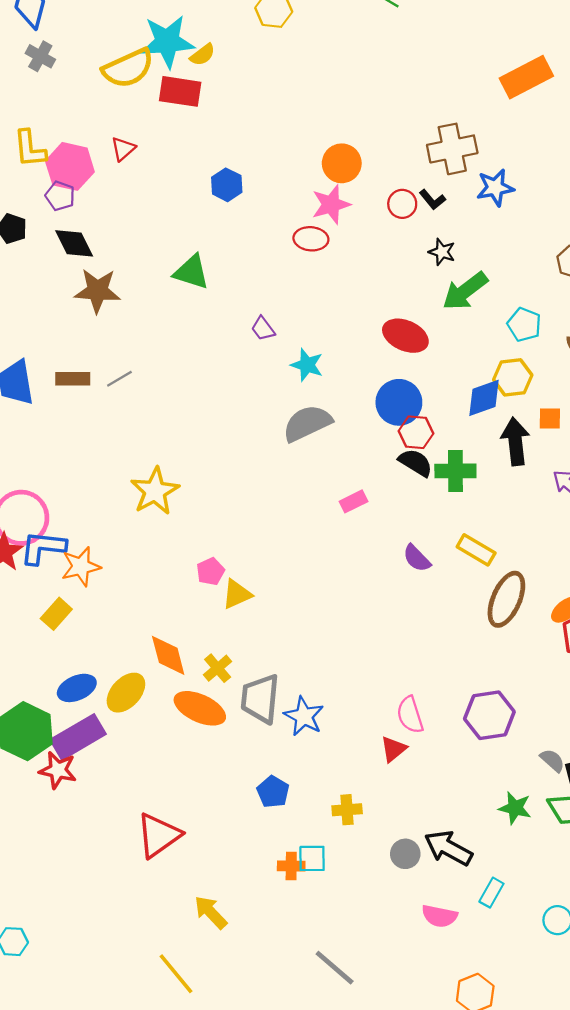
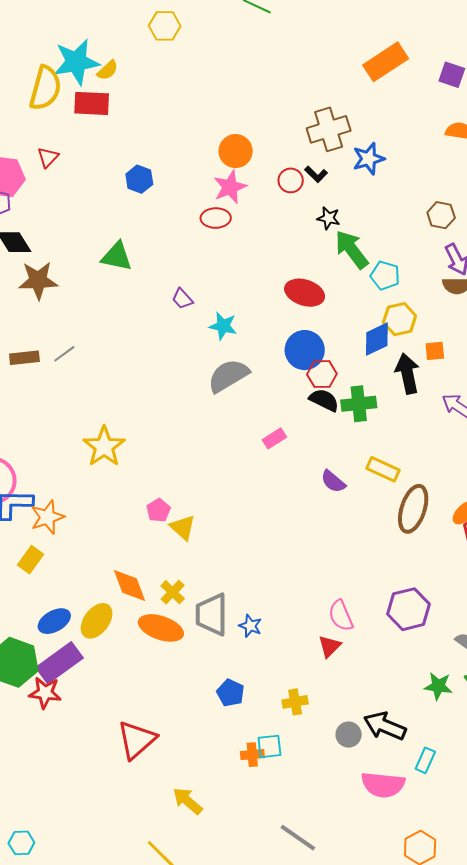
yellow semicircle: (128, 68) -> (45, 88), turned -45
green arrow: (465, 291) -> (352, 249), turned 96
cyan pentagon: (524, 325) -> (385, 276), moved
yellow triangle: (237, 594) -> (183, 527), turned -48
blue star: (304, 716) -> (250, 626), size x0.7
pink semicircle: (439, 916) -> (383, 785), size x1.4

